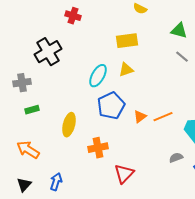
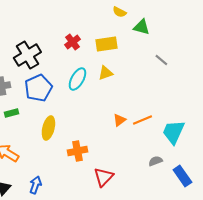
red cross: (73, 16) -> (72, 42), moved, turned 35
green triangle: (179, 31) -> (141, 27), moved
blue pentagon: (111, 106) -> (38, 88), moved

